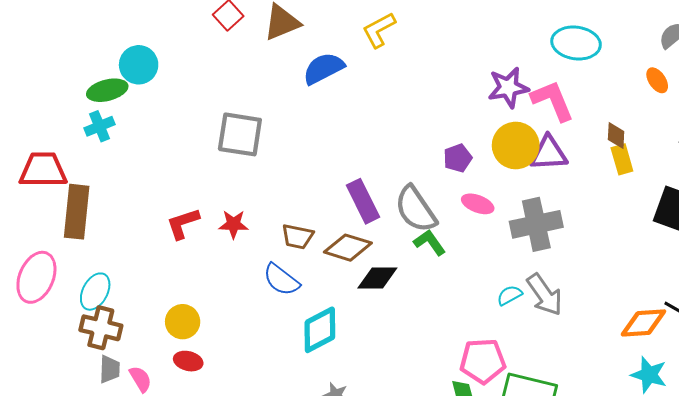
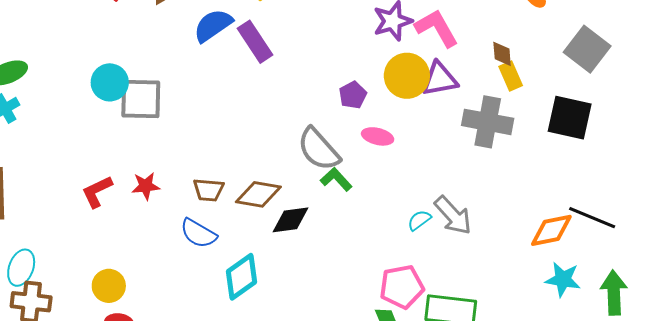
cyan circle: (139, 65) -> (110, 82), moved
purple rectangle: (363, 201) -> (255, 42), moved
gray cross: (536, 224) -> (488, 122), moved, turned 30

